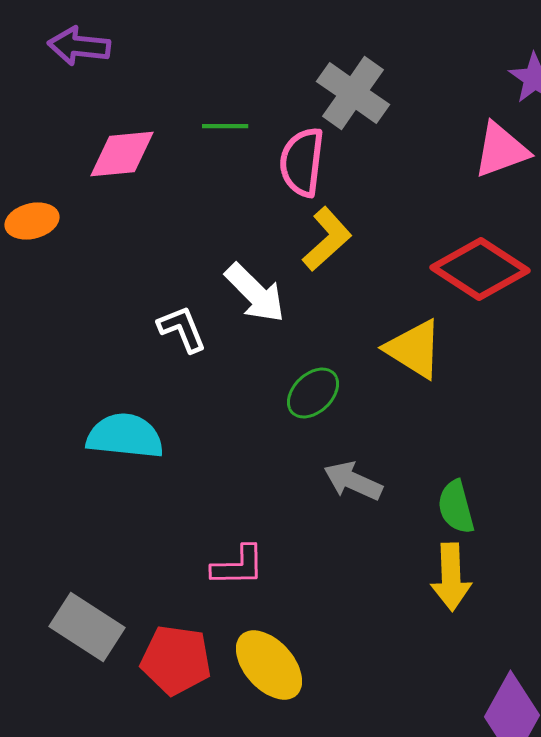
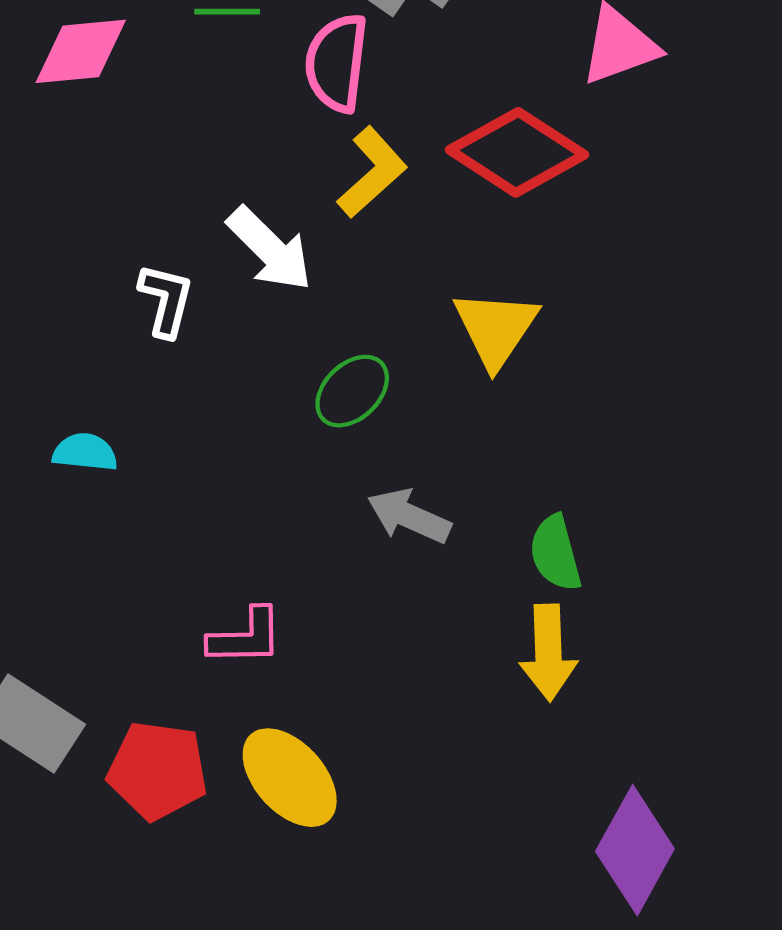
red diamond: (480, 269) -> (517, 152), moved
white L-shape: (182, 329) -> (166, 300), turned 36
yellow triangle: (414, 349) -> (496, 329), turned 32
cyan semicircle: (125, 436) -> (85, 452), size x0.6

